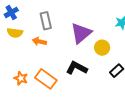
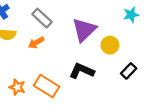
gray rectangle: (46, 21) -> (42, 18), turned -30
orange arrow: (39, 41) -> (36, 43), turned -40

